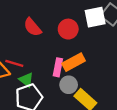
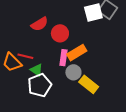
red semicircle: (32, 27) -> (40, 24), turned -78
red circle: (68, 29) -> (60, 33), moved

